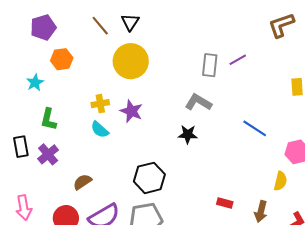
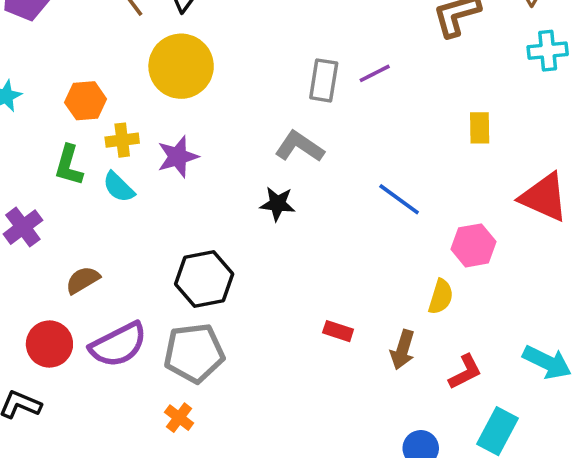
orange hexagon: (62, 59) -> (86, 101), moved
purple star: (131, 111) -> (178, 157), turned 30
green L-shape: (49, 119) -> (69, 165), moved

